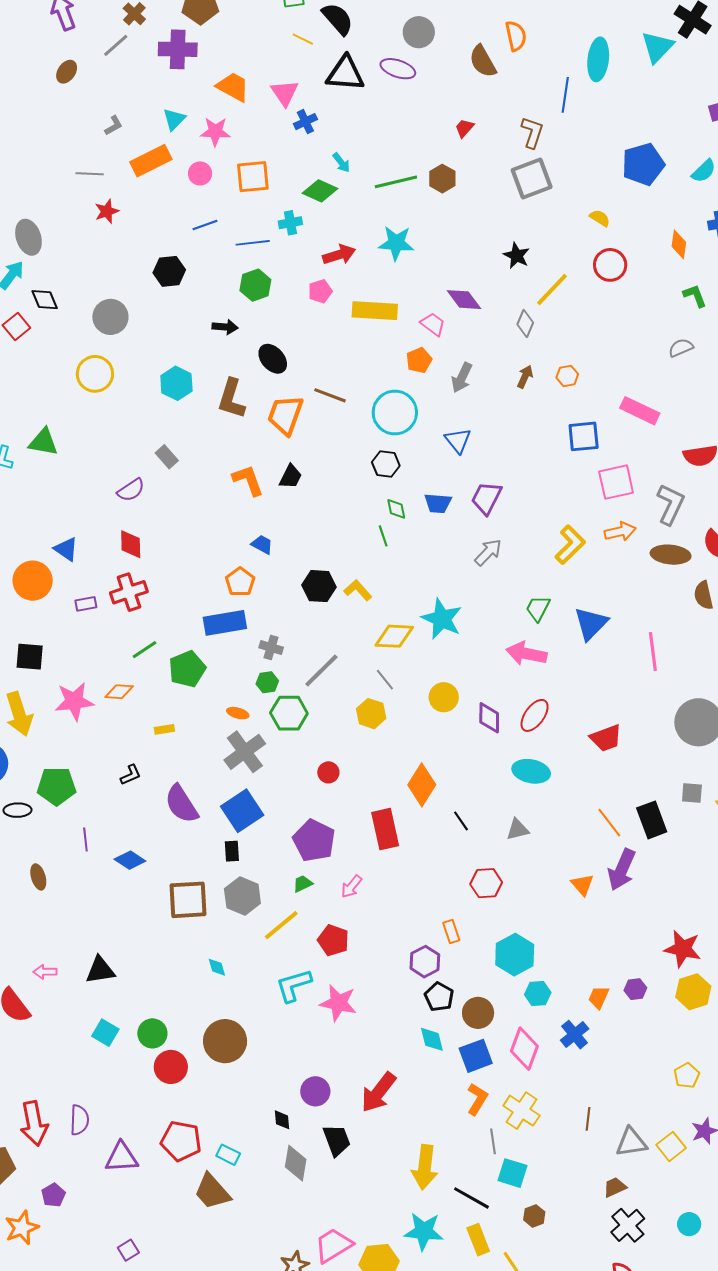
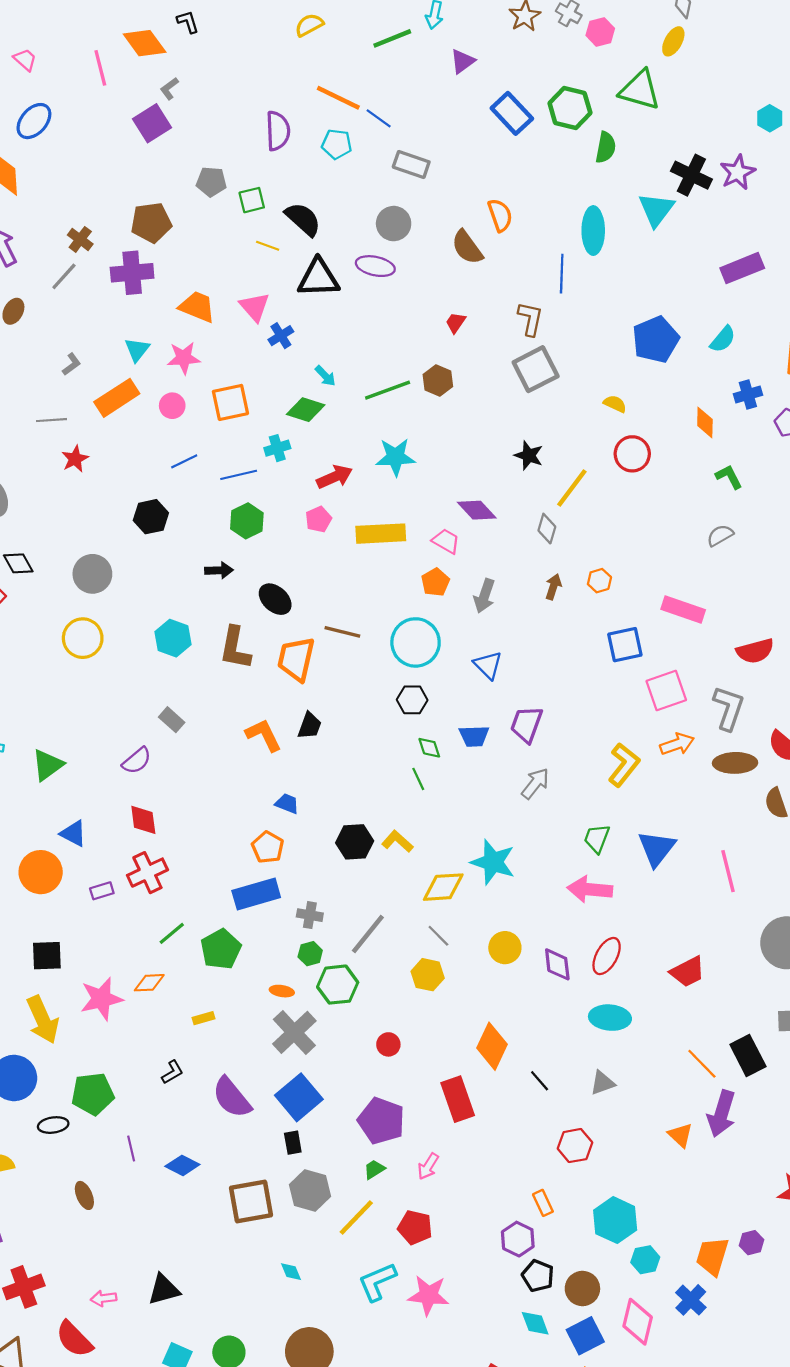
green triangle: (43, 442) -> (48, 765), moved, turned -40
orange trapezoid: (599, 997) -> (712, 1256), size x1.5

